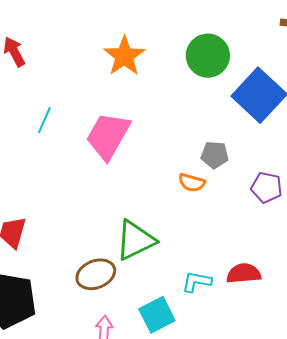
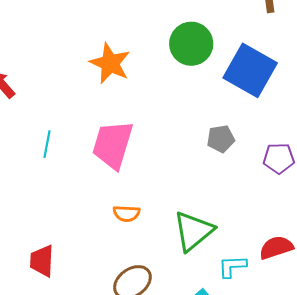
orange semicircle: (192, 183) -> (127, 213), moved
green triangle: (135, 240) -> (193, 231), moved

